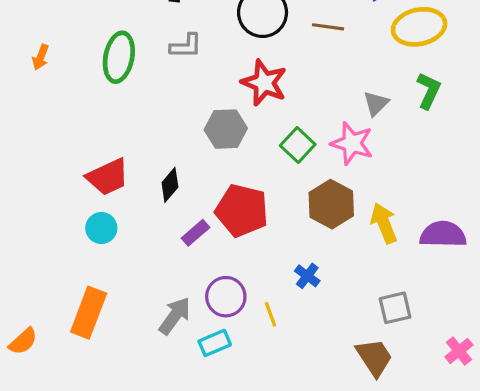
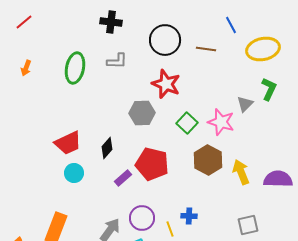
gray triangle: (376, 103) -> (245, 104), moved
cyan circle: (101, 228) -> (74, 173), moved
blue cross: (307, 276) -> (189, 216), moved, turned -35

